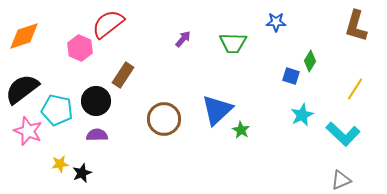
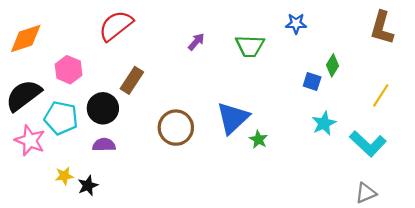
pink hexagon: (80, 48) -> (69, 70), moved

